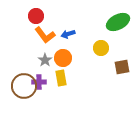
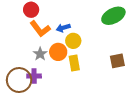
yellow circle: (101, 48) -> (73, 41), moved
yellow rectangle: (61, 78) -> (74, 63), moved

